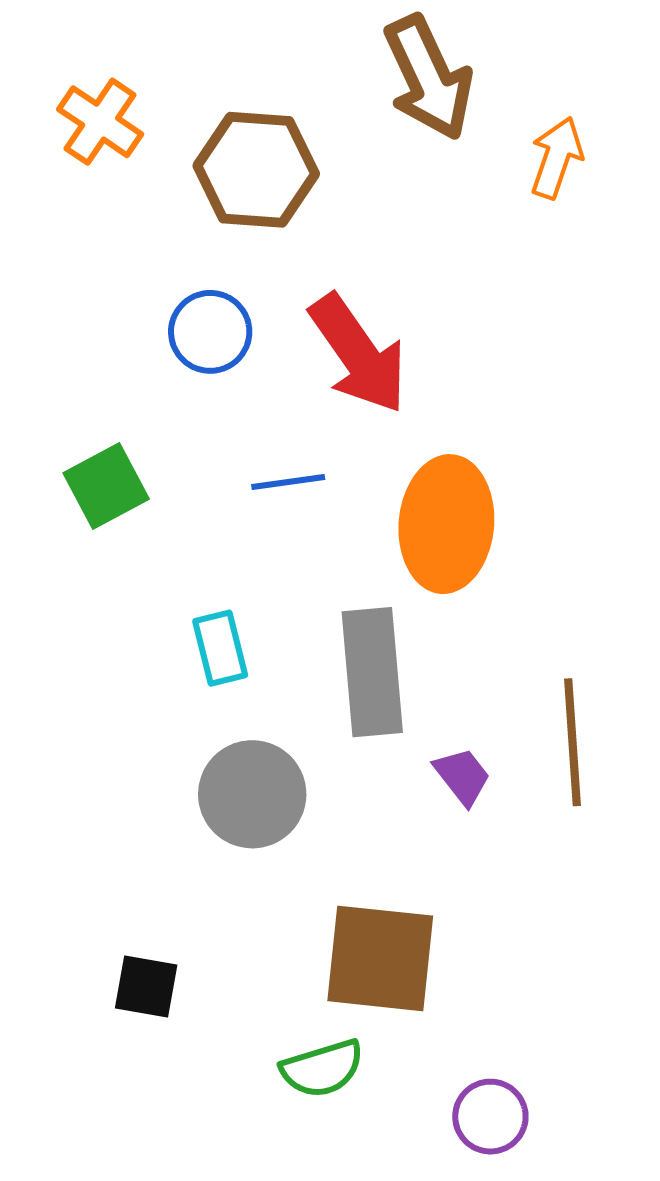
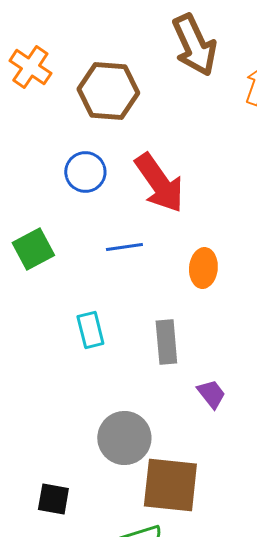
orange ellipse: (446, 524) -> (203, 268), size x0.6
gray rectangle: (372, 672) -> (166, 342), size x0.7
gray circle: (252, 794) -> (124, 438), moved

